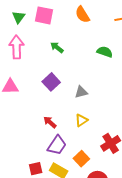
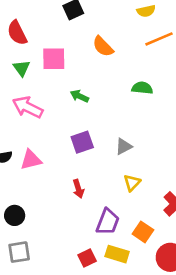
pink arrow: (17, 47) -> (28, 107), turned -50
purple square: (51, 82) -> (82, 142), turned 36
red arrow: (50, 122) -> (78, 189), moved, turned -136

